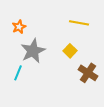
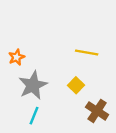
cyan line: (18, 73) -> (34, 116), moved

